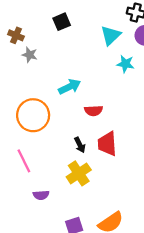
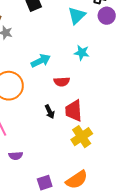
cyan star: (125, 64) -> (82, 53), moved
yellow cross: (79, 173) -> (82, 137), moved

